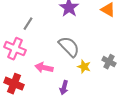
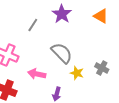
gray line: (28, 24) -> (33, 25), moved

